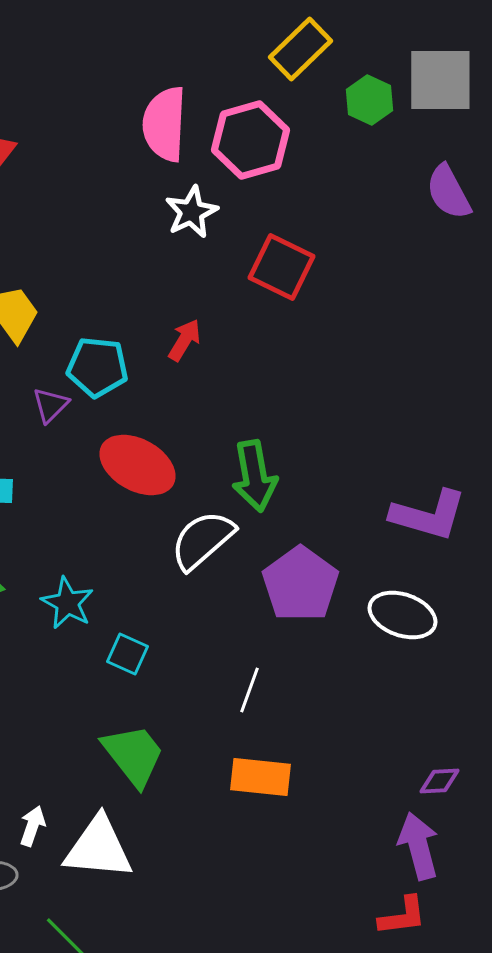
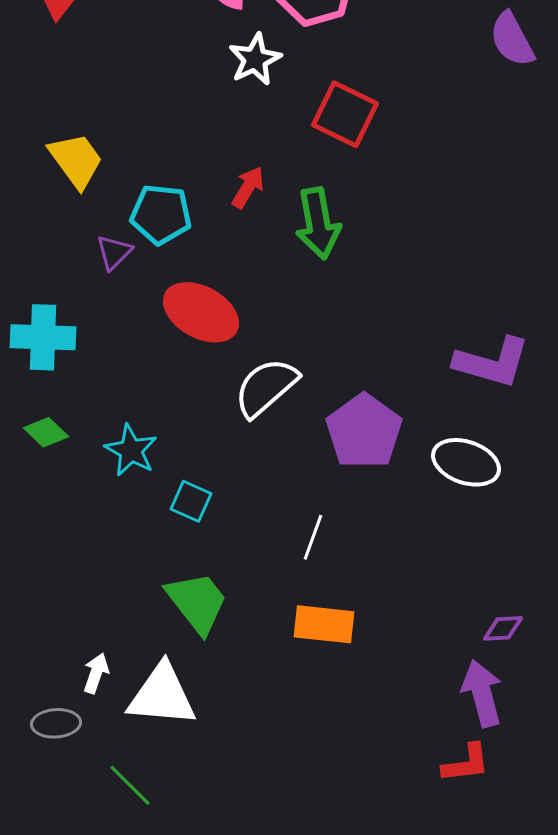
green arrow: (254, 476) -> (318, 223), moved

